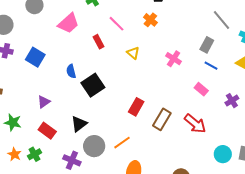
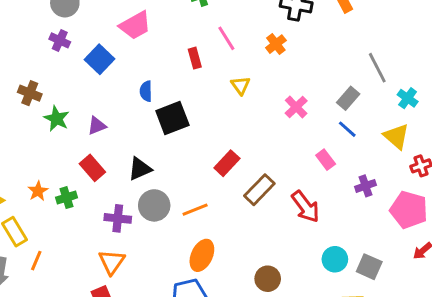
pink trapezoid: (68, 23) -> (135, 25), moved
green star: (13, 122) -> (57, 119), moved
purple cross: (72, 160) -> (118, 218), turned -30

